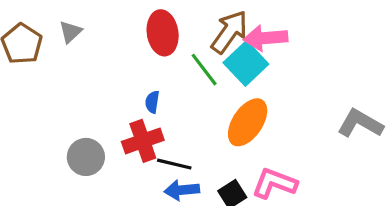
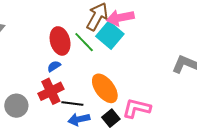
red ellipse: (163, 33) -> (60, 41), moved
blue semicircle: (152, 102) -> (54, 66), turned 56
orange ellipse: (248, 122) -> (105, 88), moved, turned -64

